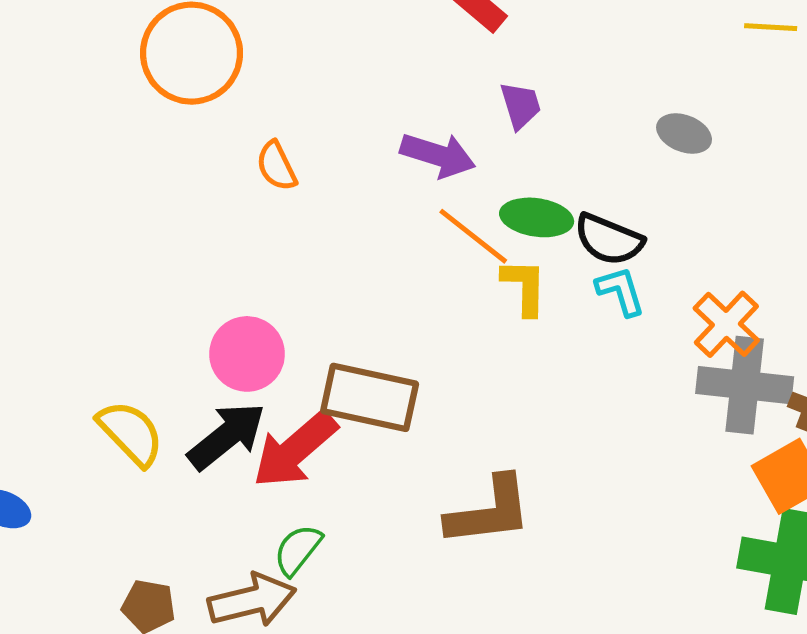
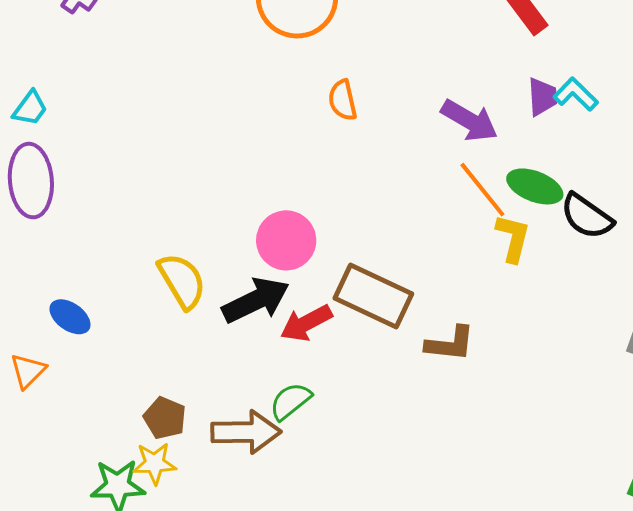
cyan L-shape: (621, 291) -> (576, 94), moved, turned -42
red arrow: (295, 450) -> (306, 323), size x0.7
brown L-shape: (489, 511) -> (450, 344), moved, size x0.7

